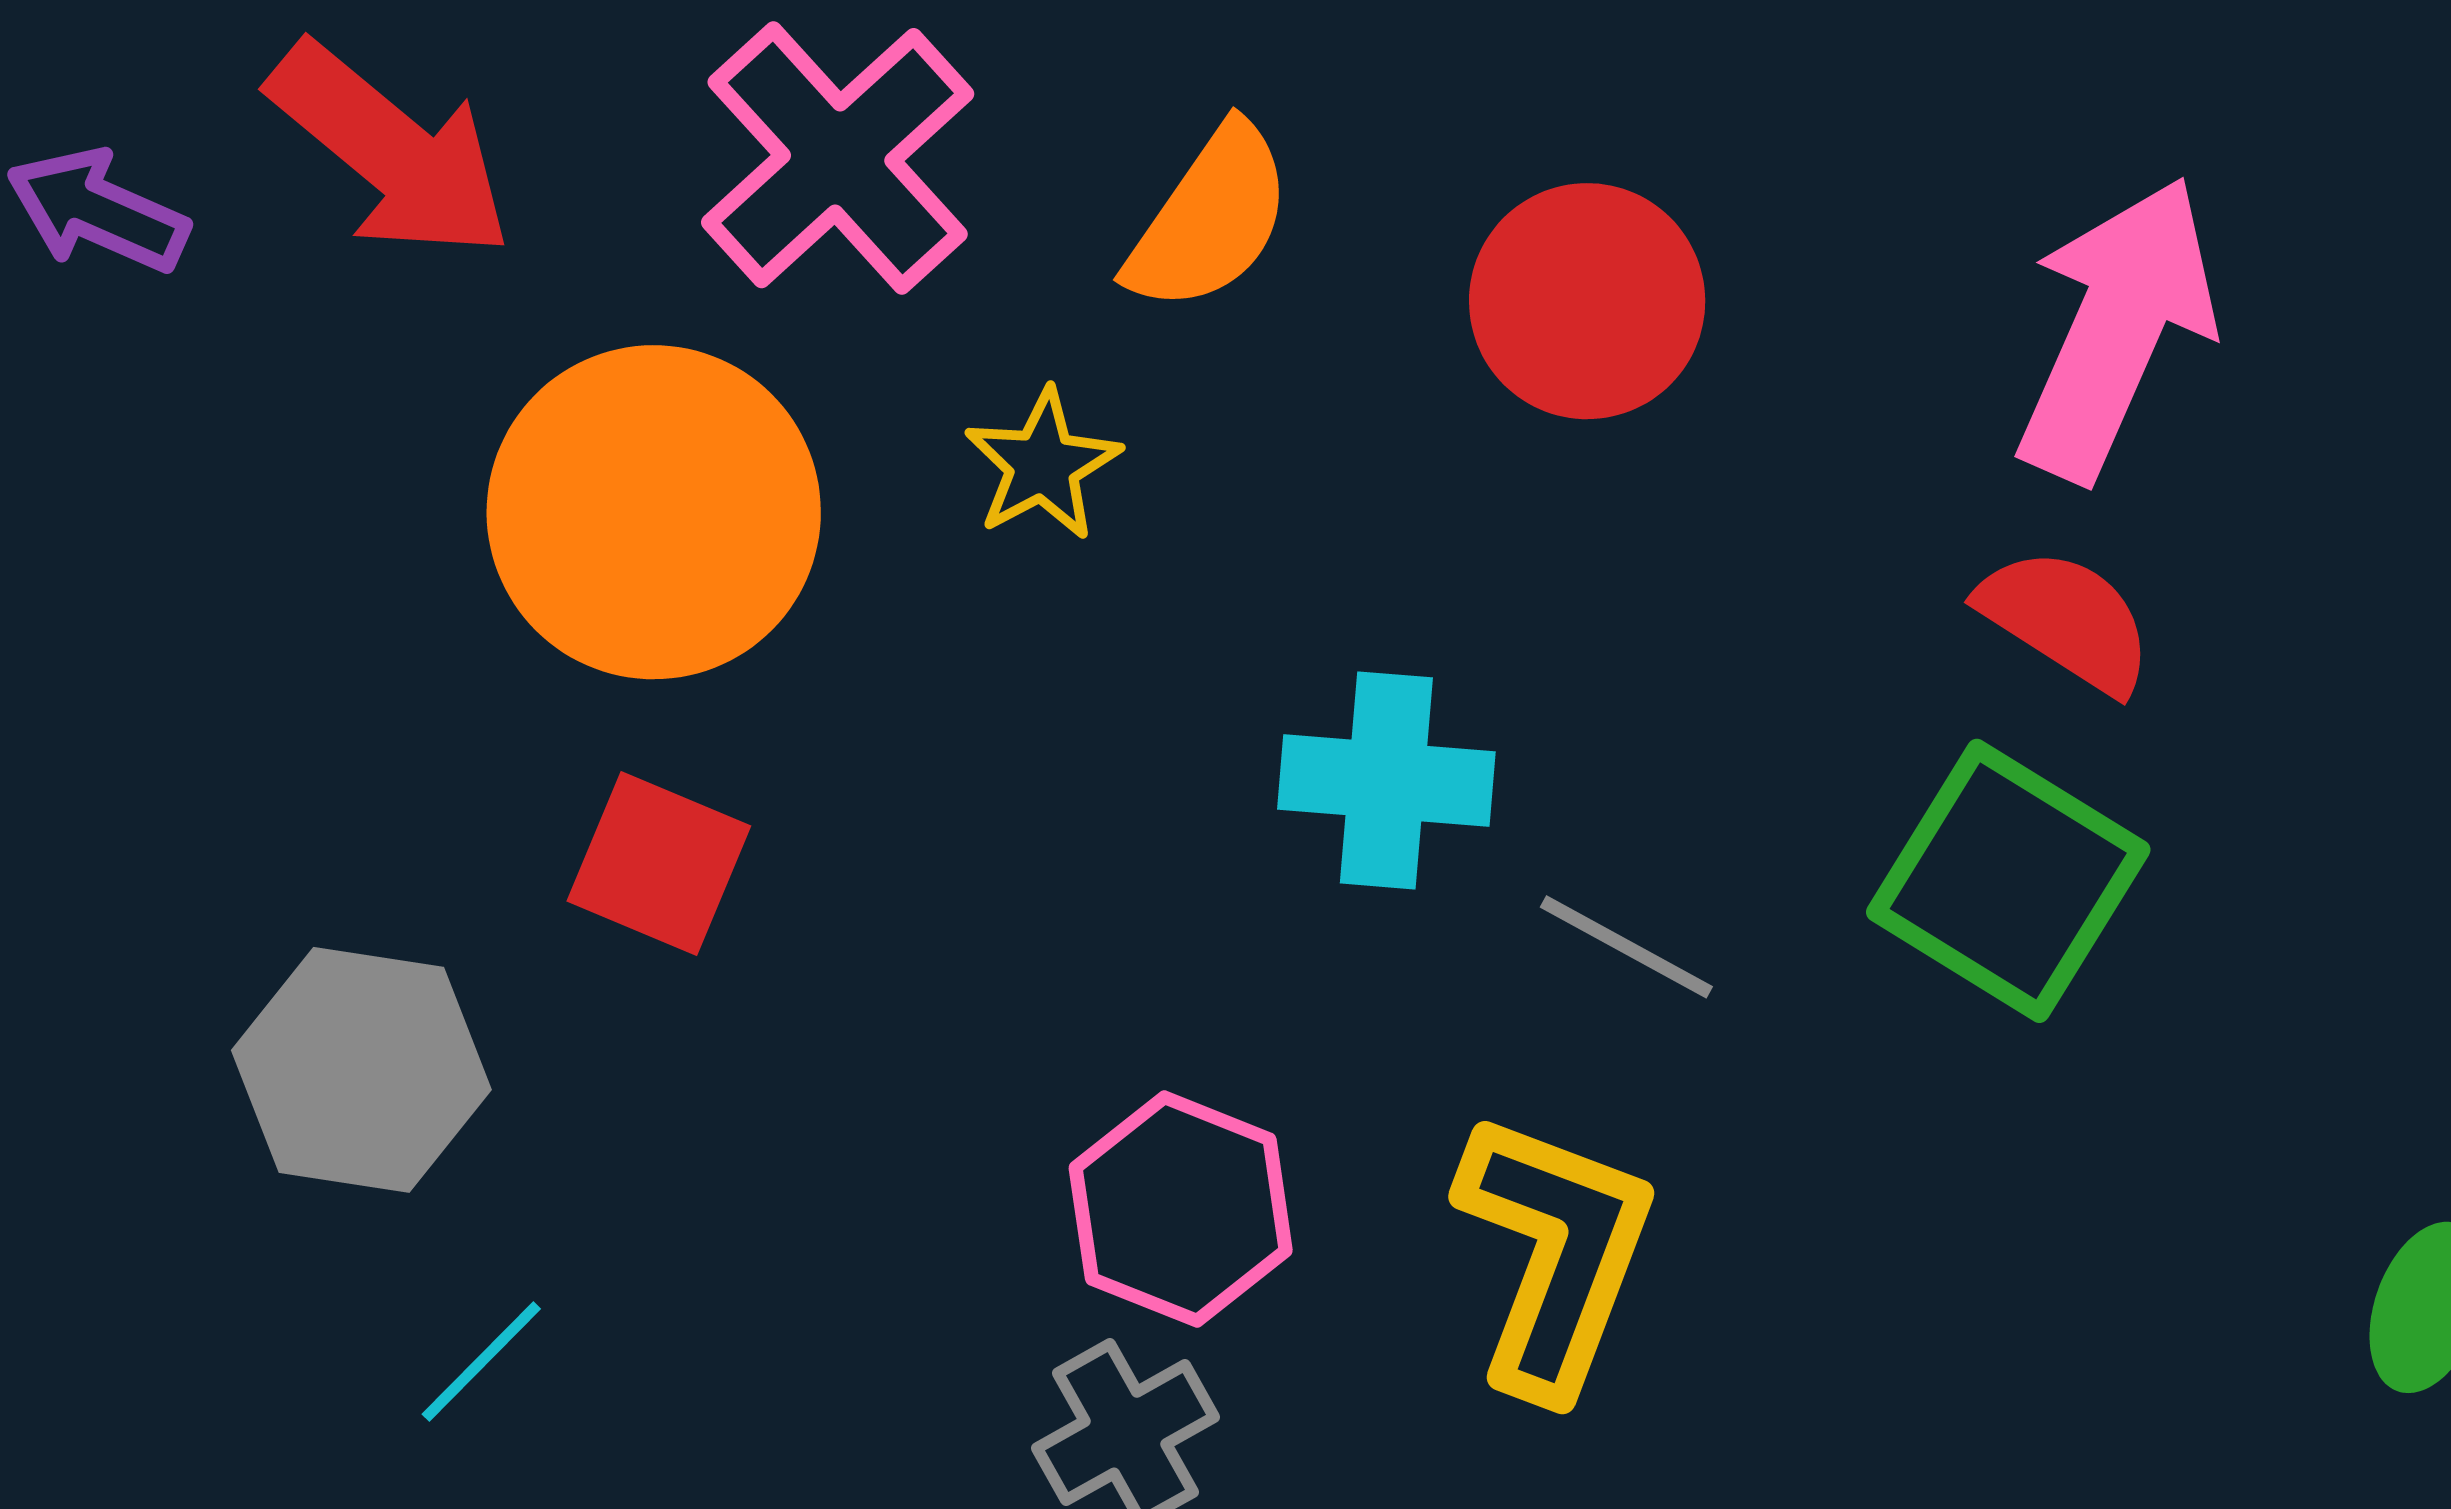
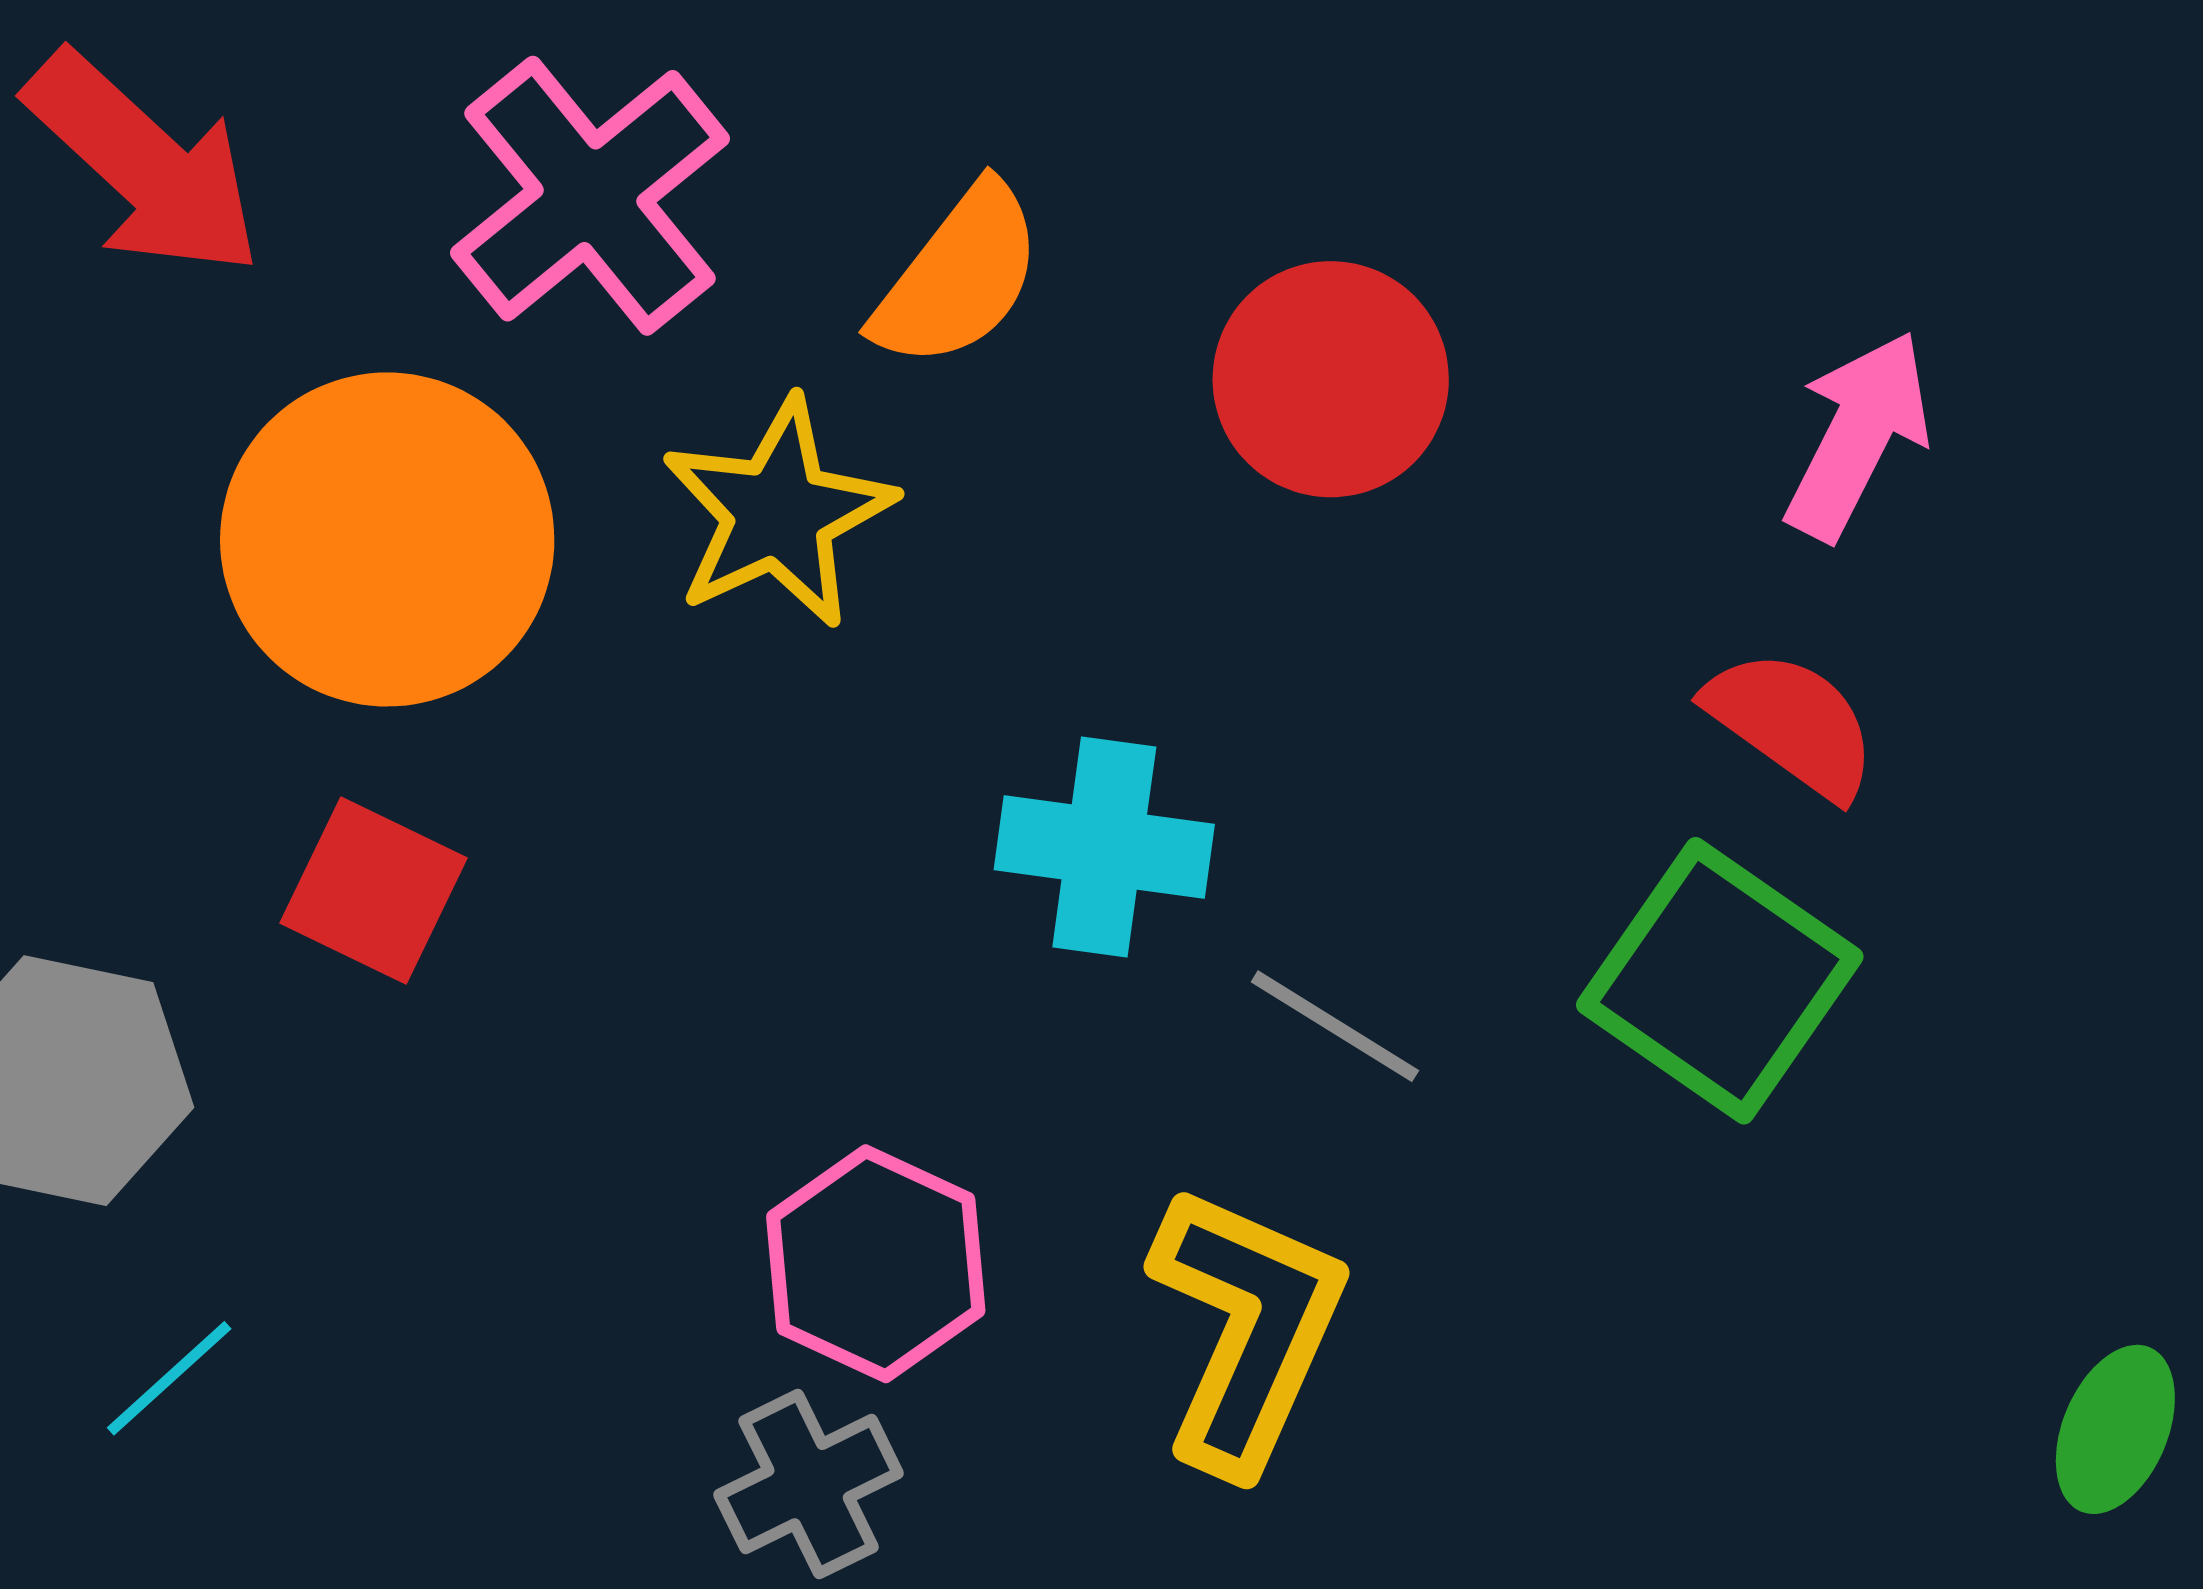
pink arrow: (2117, 329) -> (1858, 435), size x0.7
yellow star: (1043, 465) -> (778, 513), size x1.5

